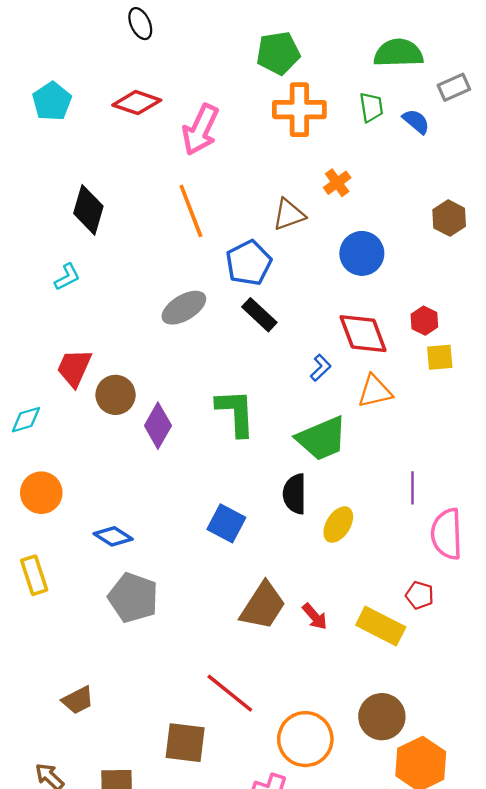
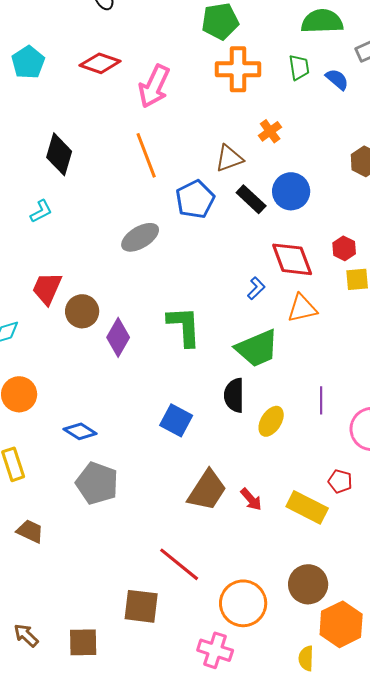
black rectangle: (259, 315) -> (251, 199), moved
purple line: (413, 488) -> (321, 400), moved
brown trapezoid: (78, 700) -> (30, 531), moved, turned -128

